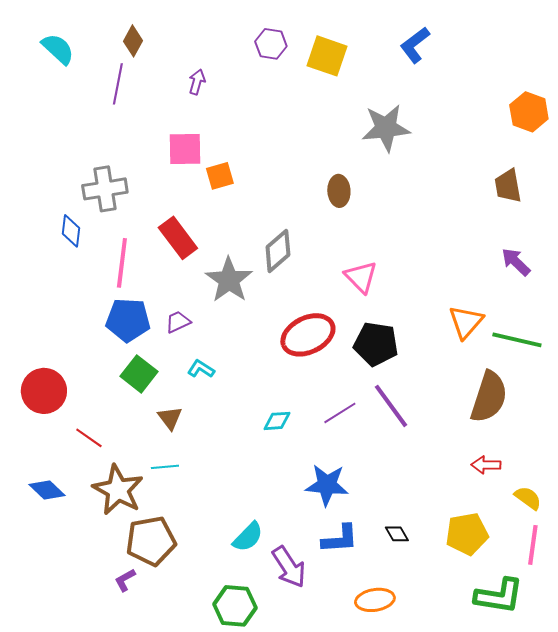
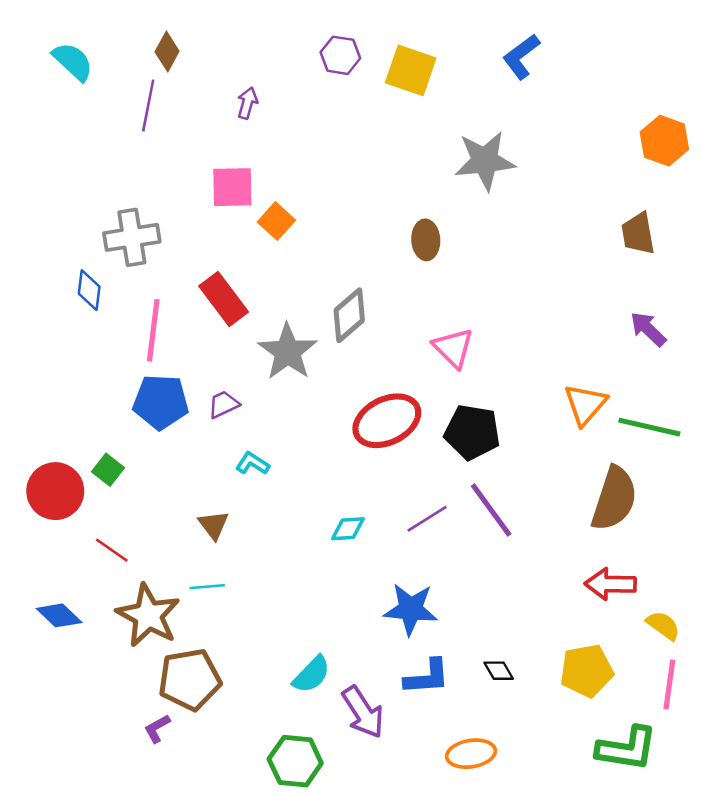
orange square: (220, 176) -> (276, 221), turned -32
green square: (139, 374) -> (108, 470), moved, size x0.7
red arrow: (486, 465) -> (610, 584), size x1.4

